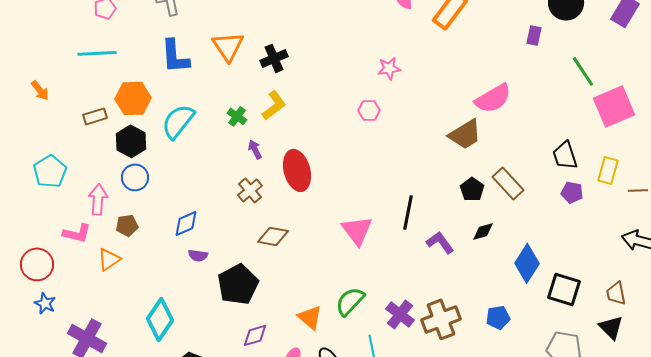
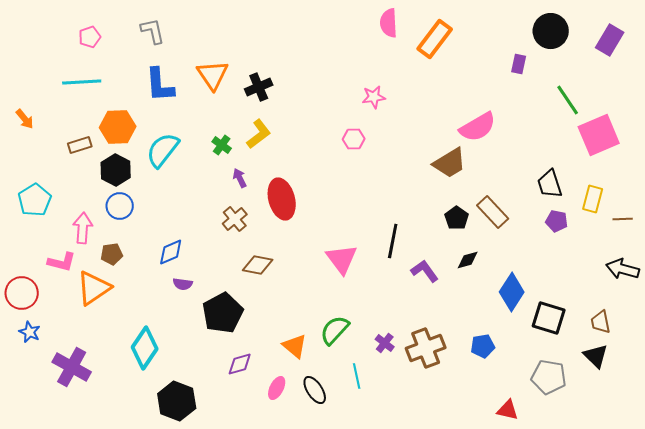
orange triangle: (109, 259) -> (94, 288), size x1.5
purple cross: (400, 314) -> (385, 343), size x0.7

